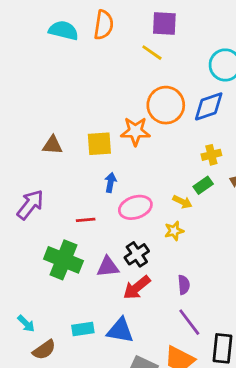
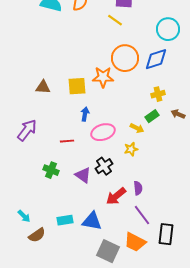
green cross: (63, 260) -> (51, 170), size x0.6
purple triangle: (108, 267) -> (83, 175), turned 42
red arrow: (137, 288) -> (116, 196), moved

